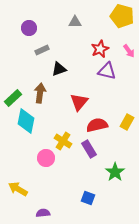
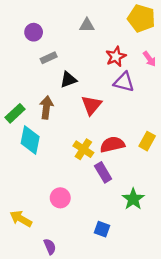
red triangle: (79, 102) -> (92, 105), moved
yellow cross: (63, 141) -> (83, 149), moved
pink circle: (46, 158) -> (60, 198), moved
purple semicircle: (43, 213) -> (50, 247), turned 72

